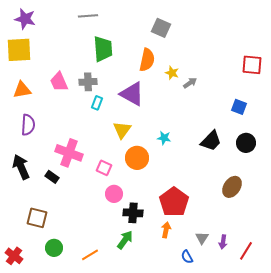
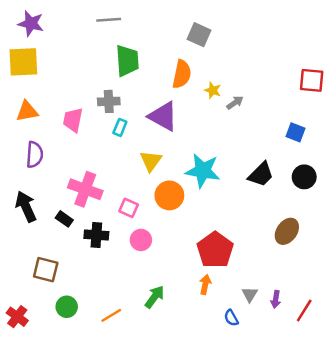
pink trapezoid: (59, 82) -> (73, 120), moved, turned 35
cyan star: (164, 138) -> (203, 171), size x2.0
black cross: (133, 213) -> (96, 235), moved

